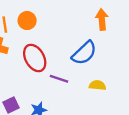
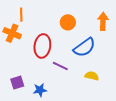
orange circle: (27, 21) -> (68, 22), moved
red ellipse: (35, 58) -> (42, 46), turned 30

